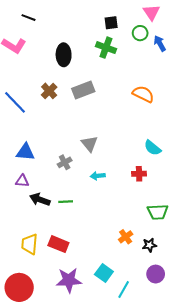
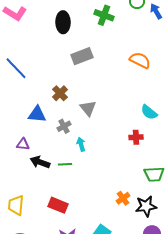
brown cross: (49, 91) -> (60, 93), moved
blue triangle: (25, 152) -> (37, 114), moved
cyan arrow: (98, 176) -> (81, 144), moved, turned 80
yellow trapezoid: (29, 244) -> (16, 205), moved
black star: (149, 245) -> (146, 206), size x1.5

